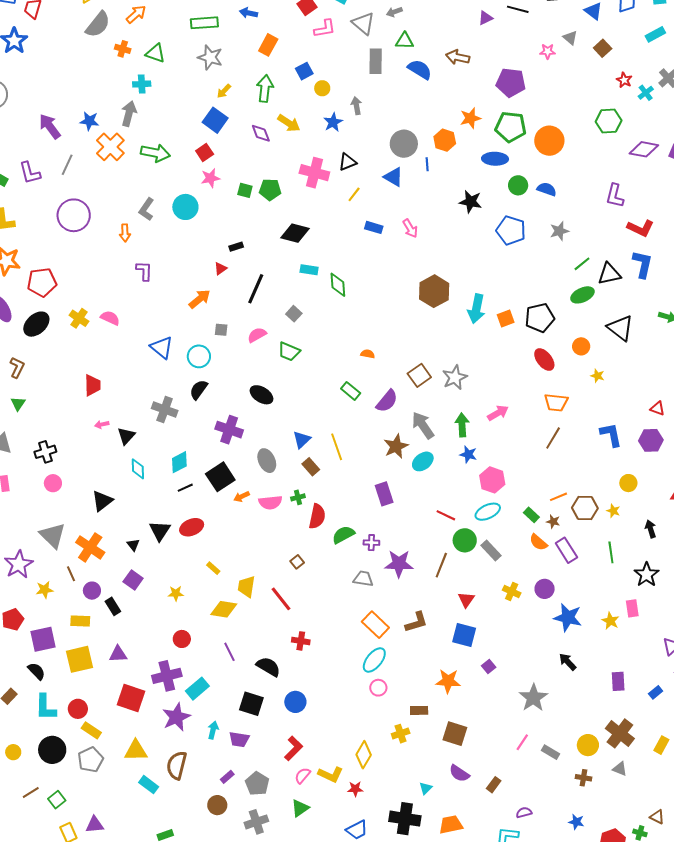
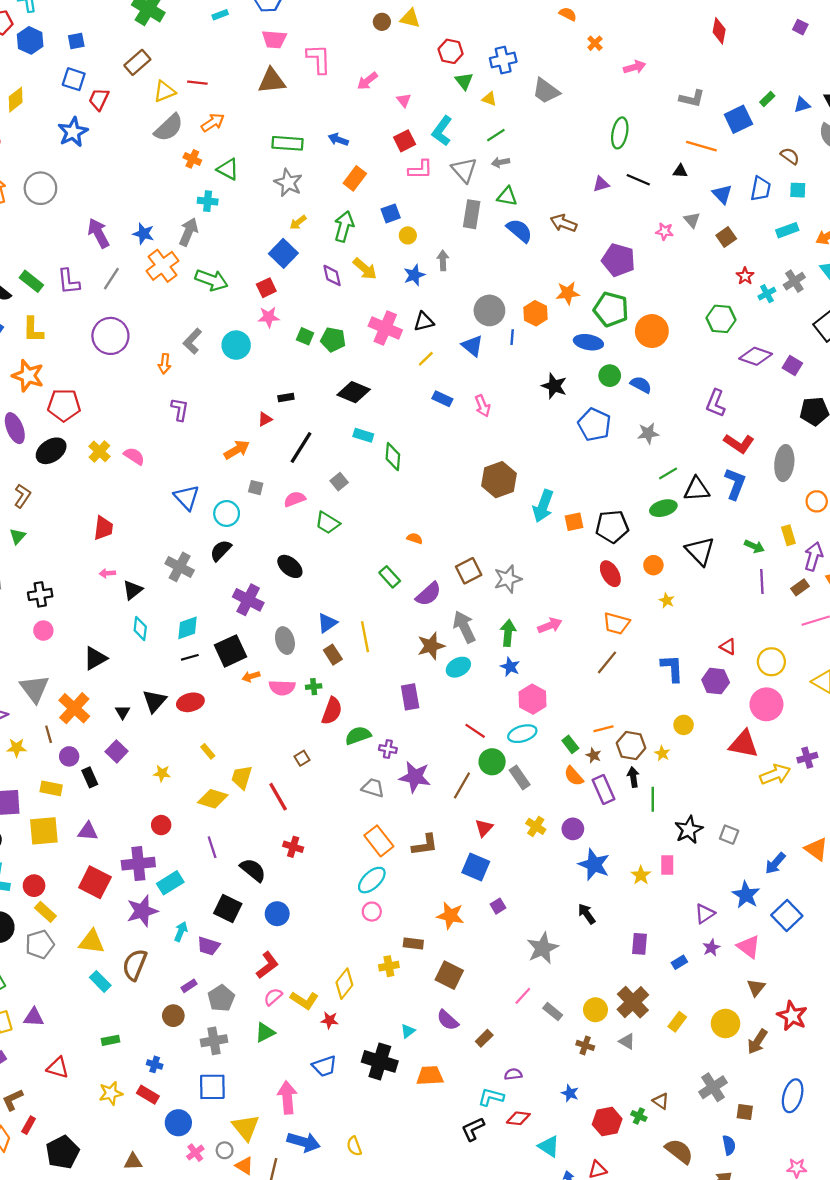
black arrow: (651, 529) -> (633, 777), moved

